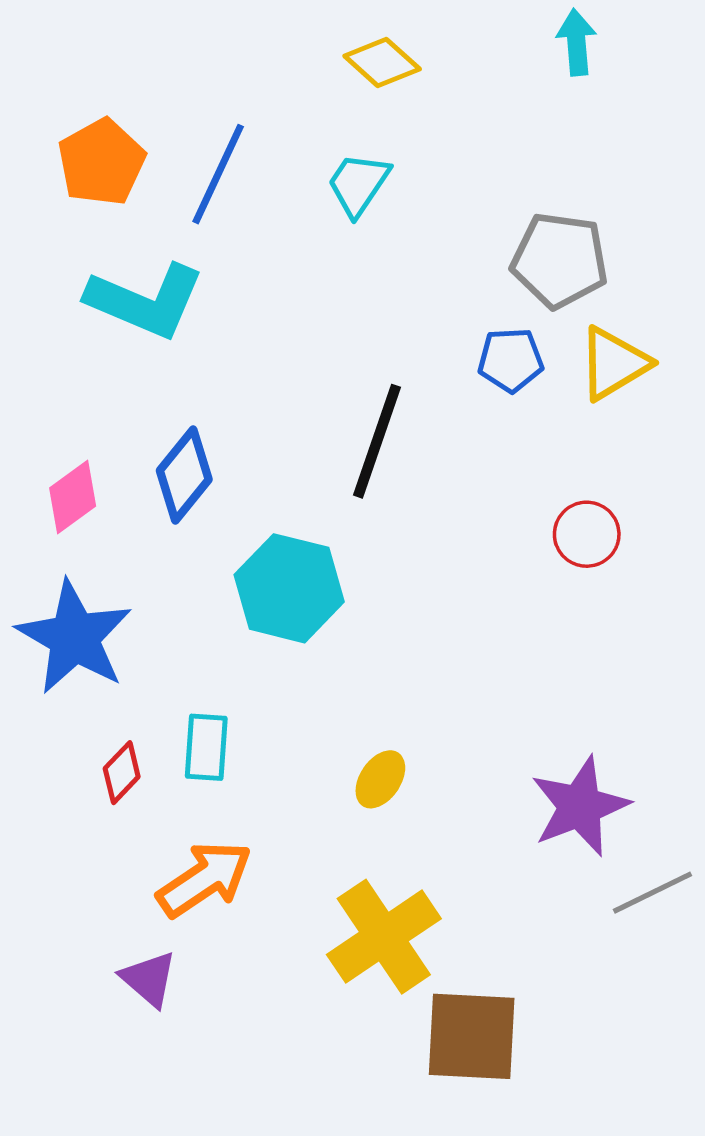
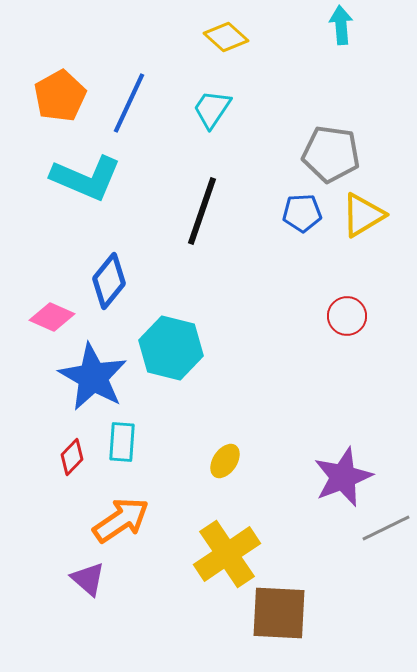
black line: (377, 441) -> (202, 211), moved
pink diamond: (73, 497) -> (52, 317), moved, turned 60
blue star: (74, 637) -> (93, 377), moved

